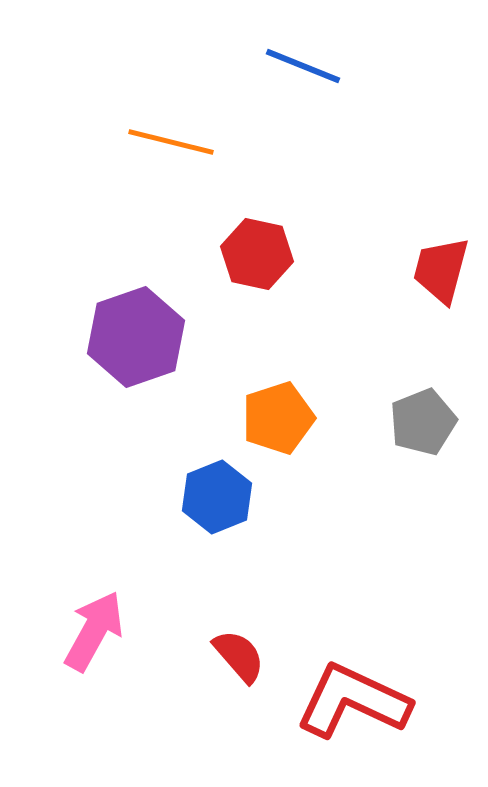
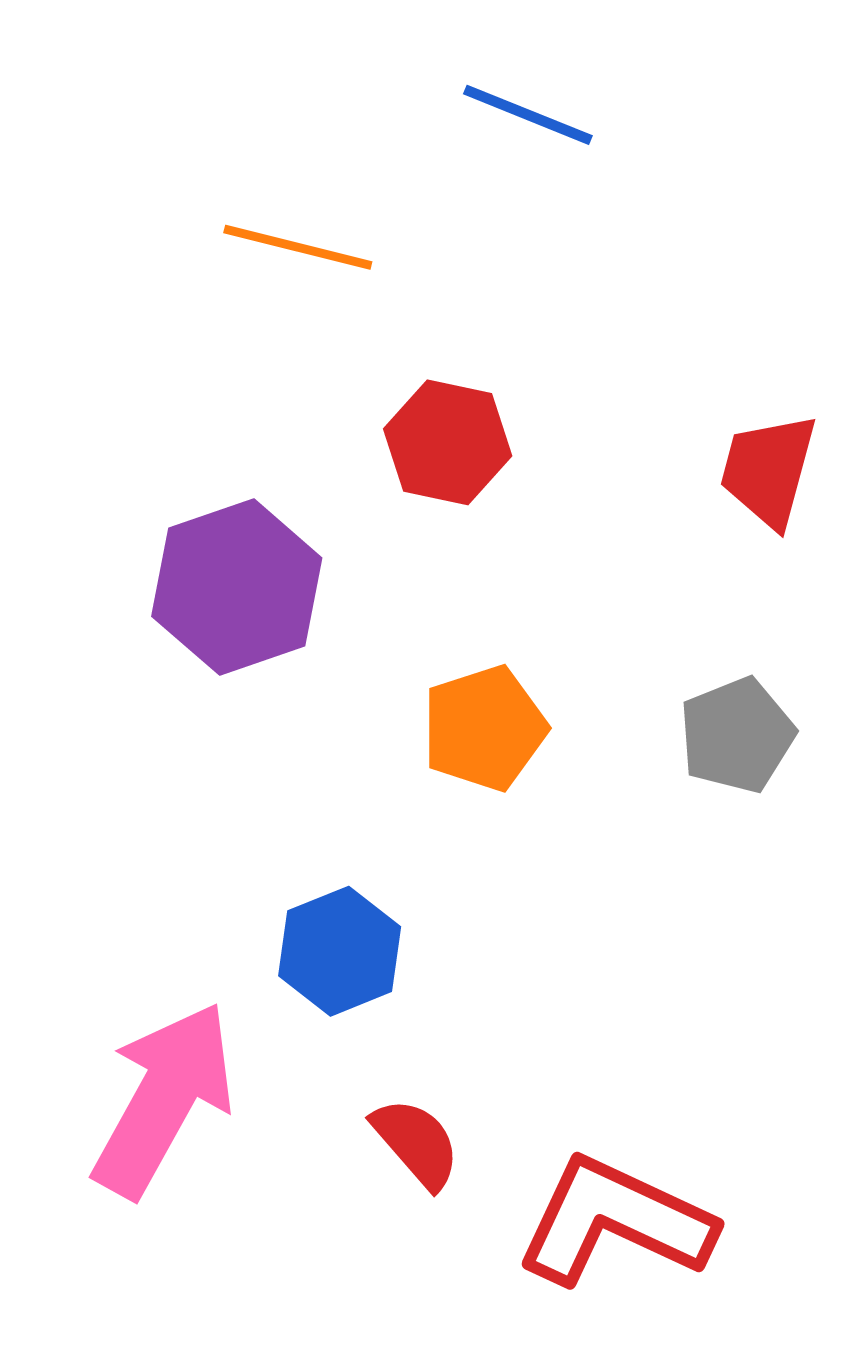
blue hexagon: (217, 497) -> (340, 951), moved
pink arrow: (94, 631) -> (164, 1099), size x1.4

